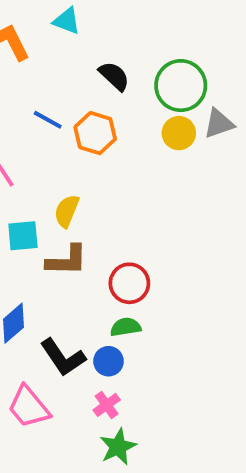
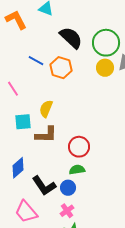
black semicircle: (114, 76) -> (71, 38), size x1.4

